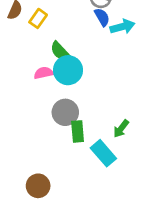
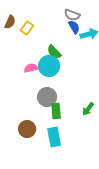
green semicircle: (60, 51) -> (54, 52), moved
cyan rectangle: (103, 153) -> (54, 137), moved, turned 30
brown circle: (38, 186) -> (27, 129), moved

